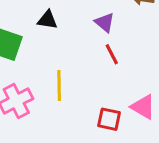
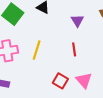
red line: (112, 54) -> (74, 49), moved

